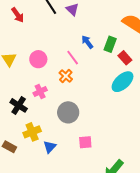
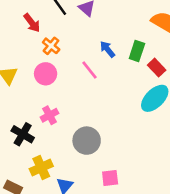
red arrow: (18, 15) -> (32, 23), moved
orange cross: (66, 76) -> (51, 46), moved

